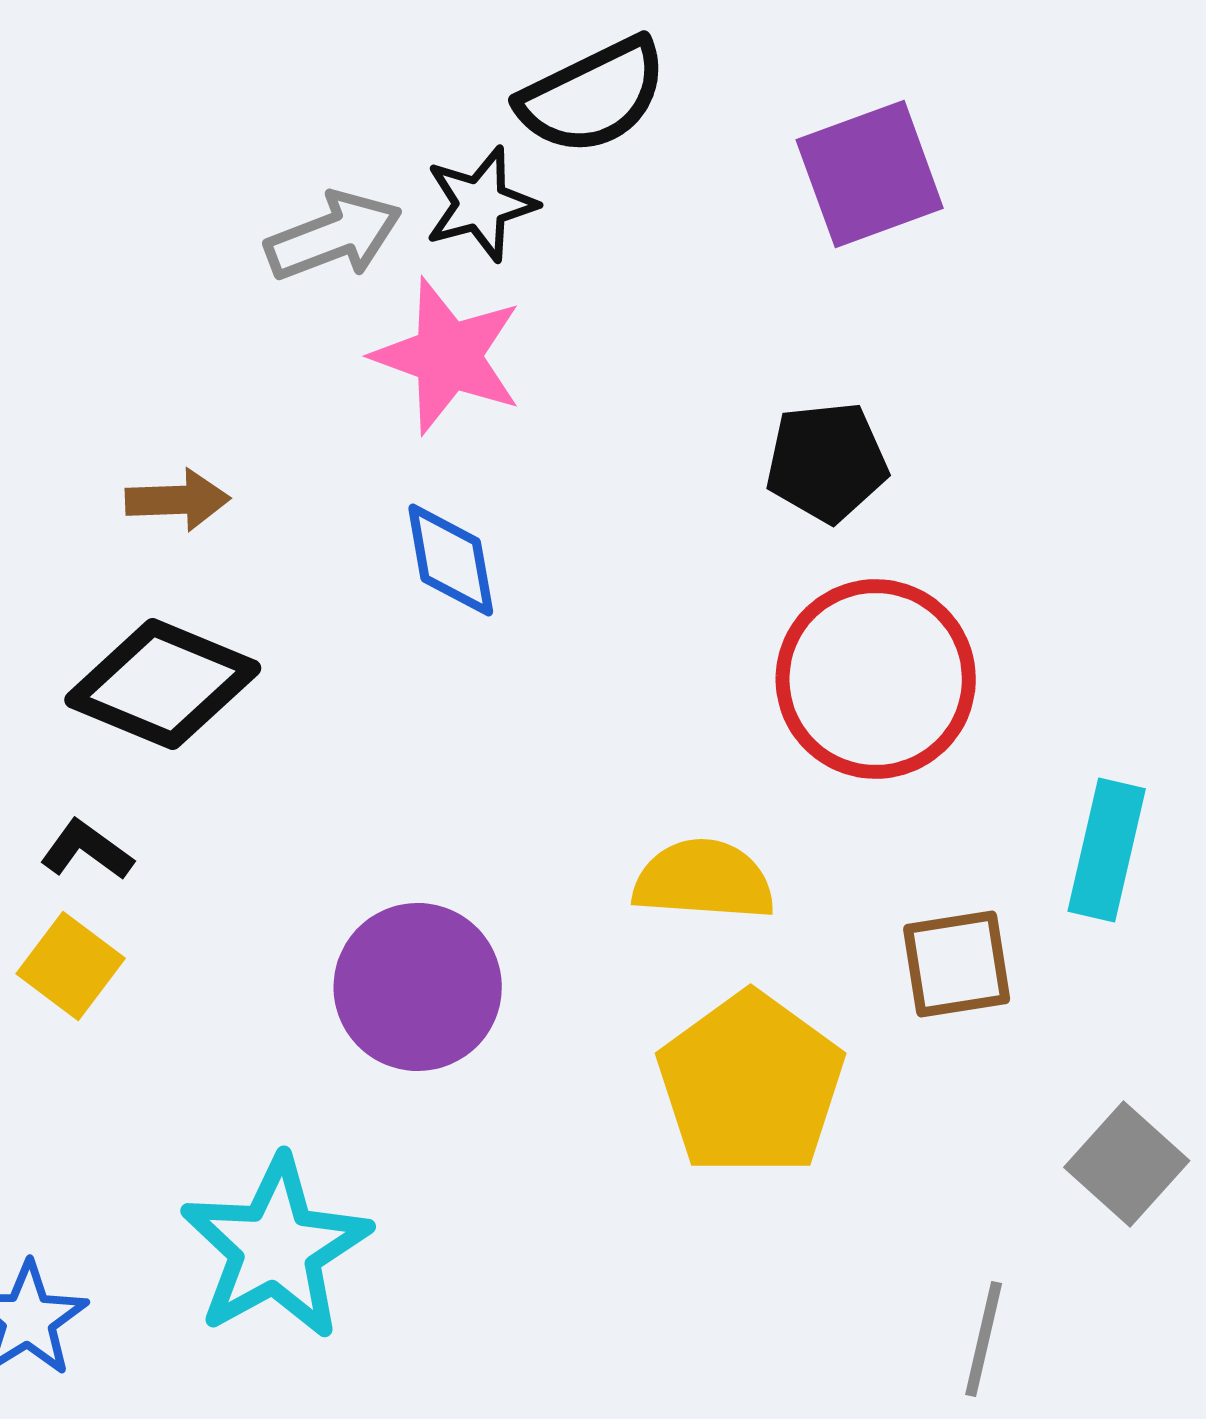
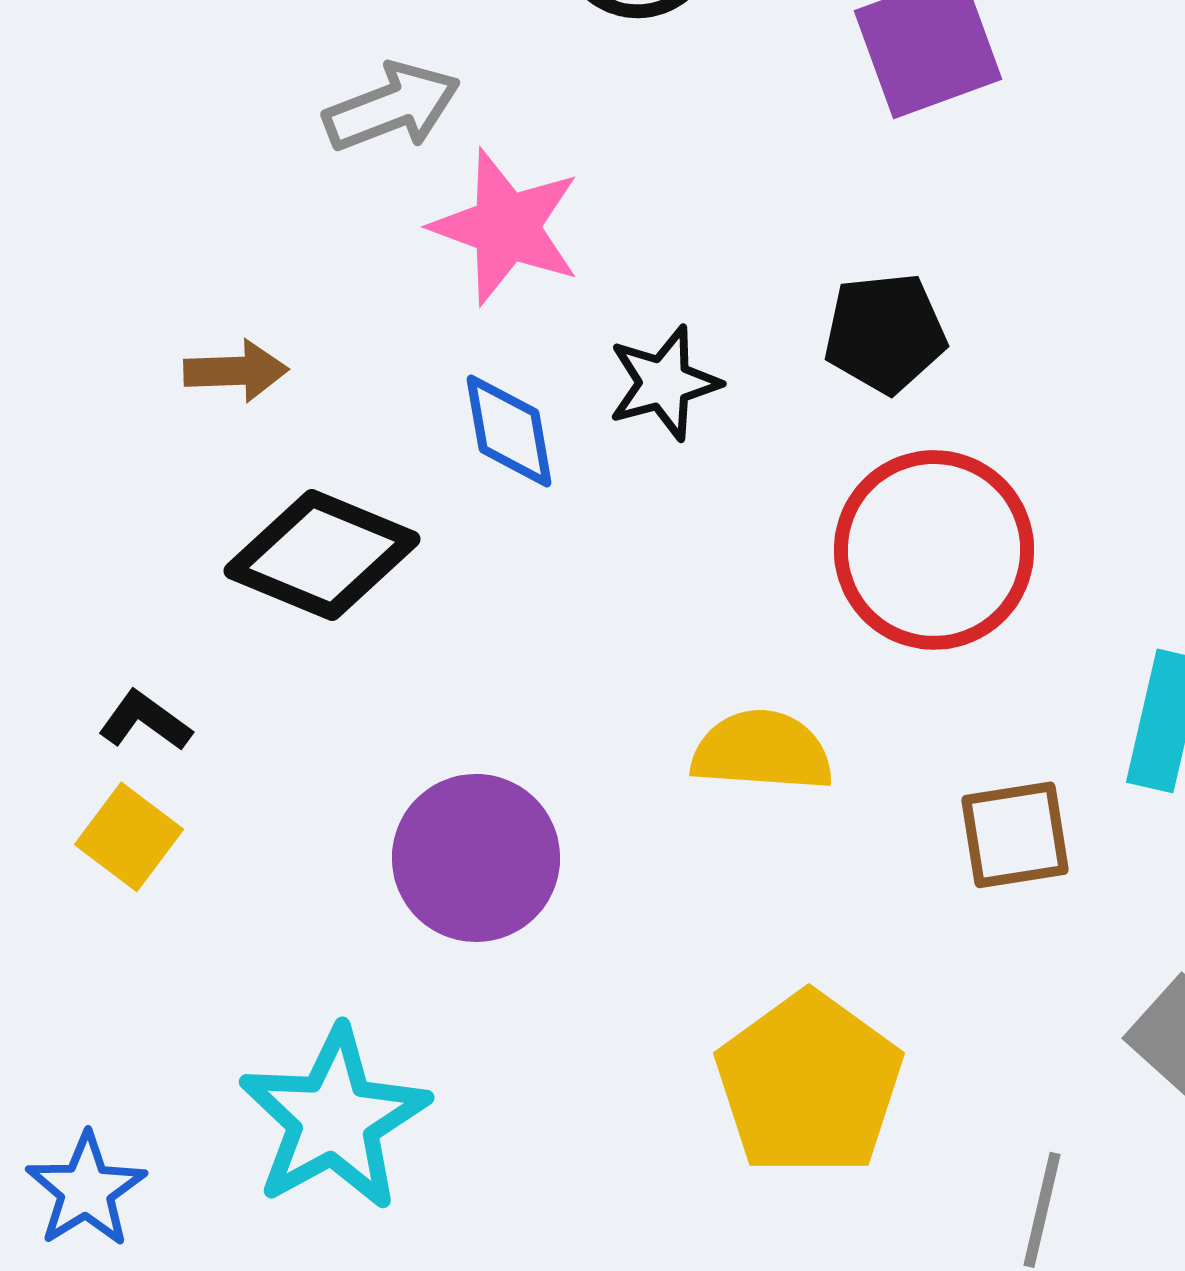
black star: (481, 204) -> (664, 383), moved
black diamond: (163, 684) -> (322, 555), moved
yellow pentagon: (751, 1084) -> (809, 1084), moved

